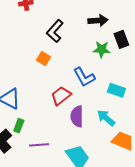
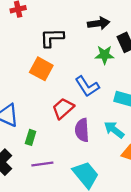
black L-shape: (55, 31) -> (52, 38), turned 50
orange square: (43, 59) -> (41, 69), size x1.5
green rectangle: (19, 126) -> (31, 137), moved

